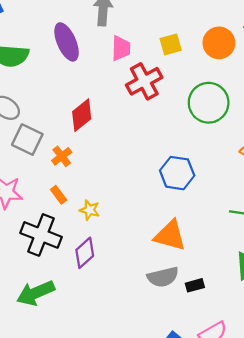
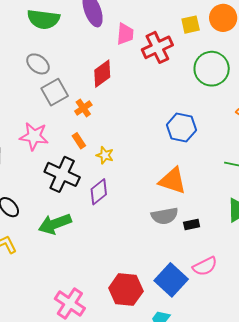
yellow square: (171, 44) -> (191, 25), moved
pink trapezoid: (121, 48) -> (125, 34), moved
gray square: (27, 140) -> (55, 92), turned 32

